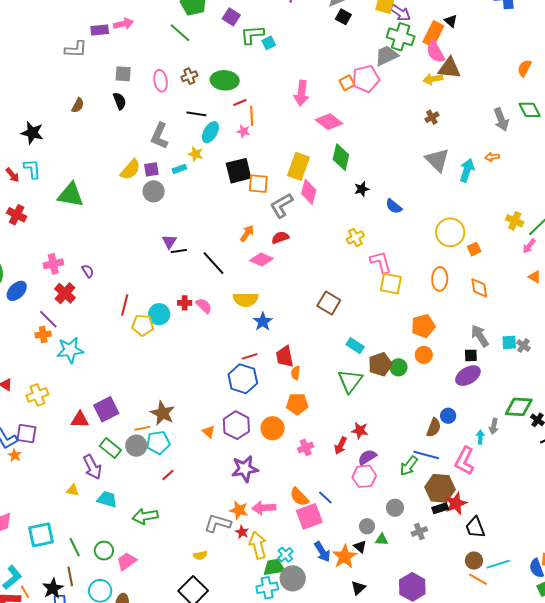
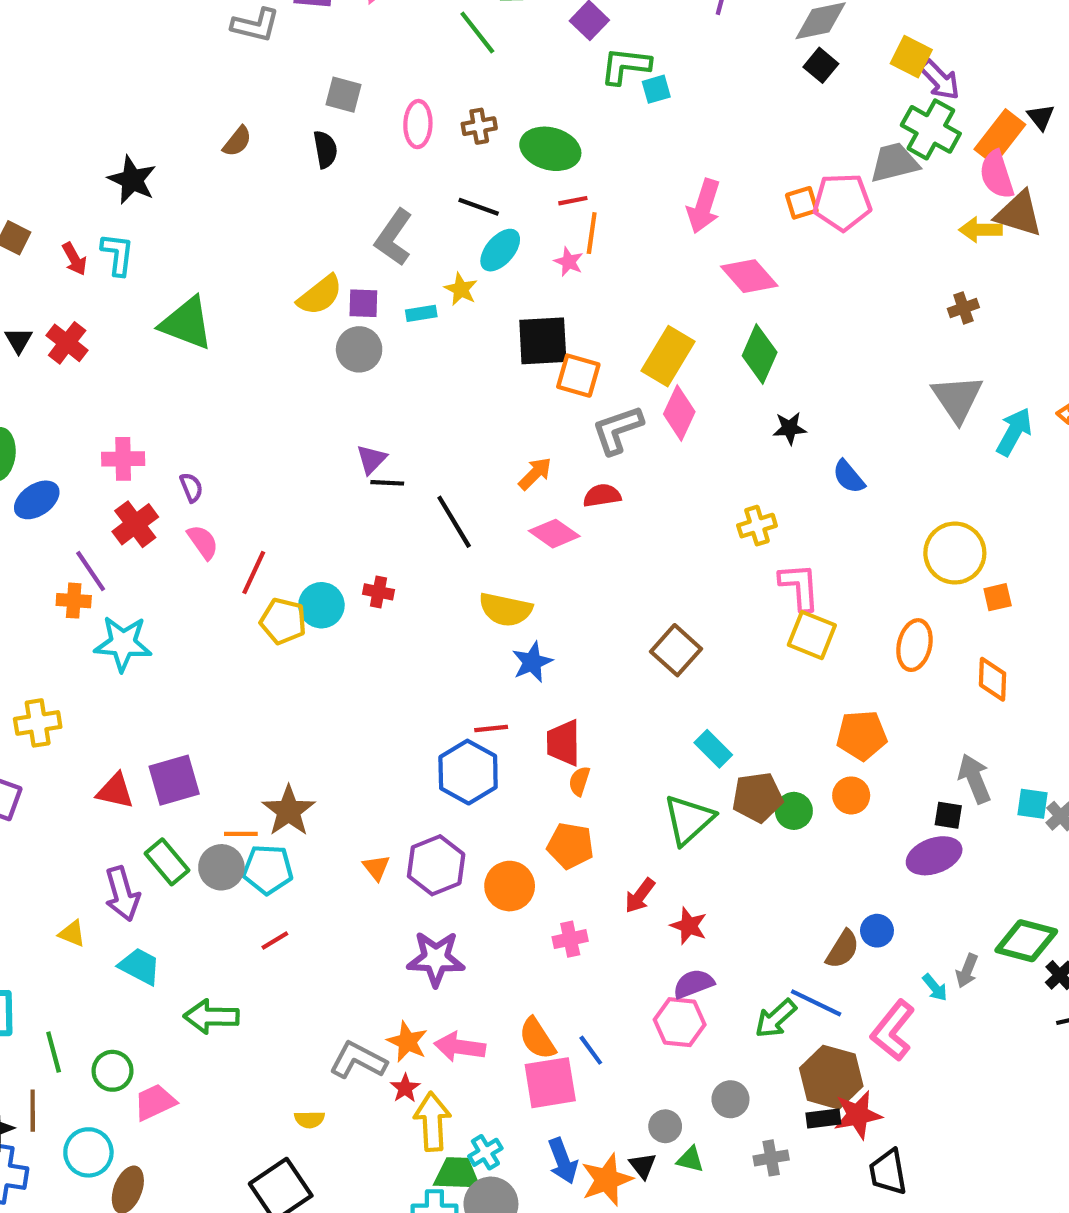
pink semicircle: (204, 306) -> (203, 542), moved
cyan arrow: (480, 437) -> (935, 988), turned 128
red arrow: (341, 446) -> (640, 896), moved

